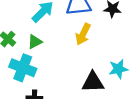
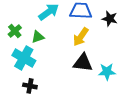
black triangle: (93, 82) -> (83, 63), moved

